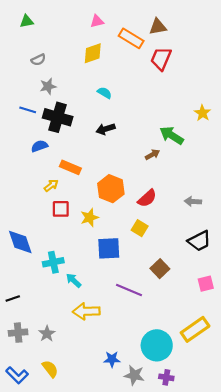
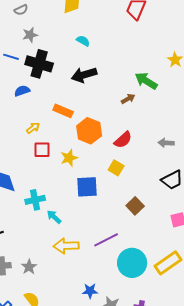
black arrow: (106, 129) -> (84, 75), size x1.4
orange rectangle: (70, 167) -> (63, 111), moved
purple line: (129, 290) -> (106, 240), moved, turned -50
cyan circle: (157, 345) -> (132, 263), moved

